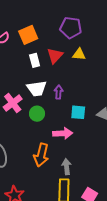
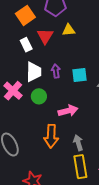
orange square: (28, 35) -> (25, 15), moved
white trapezoid: (37, 89) -> (34, 72), turned -70
cyan square: (78, 112) -> (79, 75), moved

